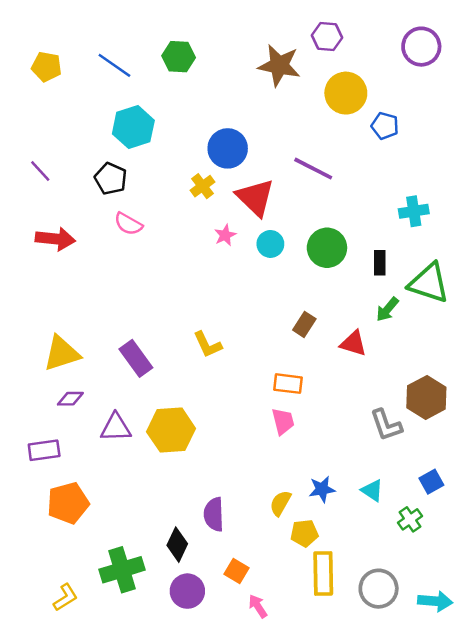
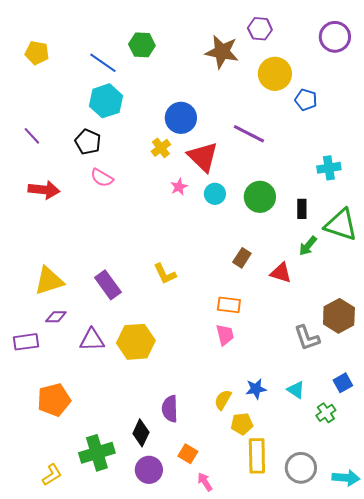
blue line: (114, 65) -> (103, 63), moved
purple rectangle: (44, 450) -> (26, 342), moved

